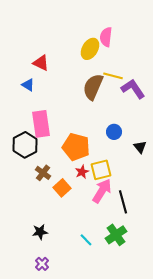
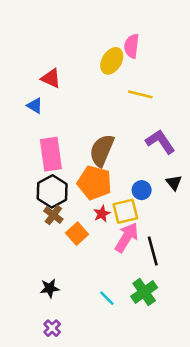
brown semicircle: (93, 87) -> (102, 150), moved
purple L-shape: (133, 89) -> (160, 142), moved
blue circle: (114, 132) -> (142, 190), moved
black hexagon: (25, 145) -> (52, 191), moved

